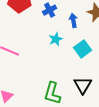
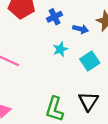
blue arrow: (73, 20) -> (81, 29), turned 112

